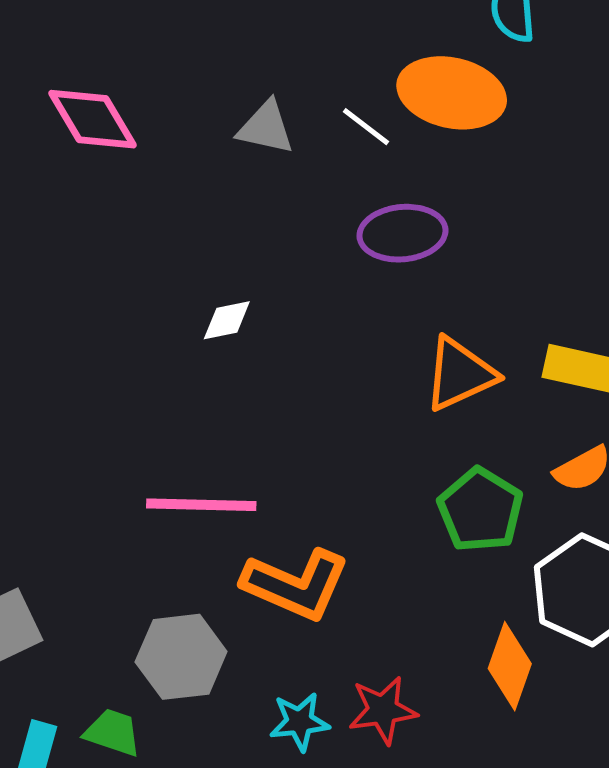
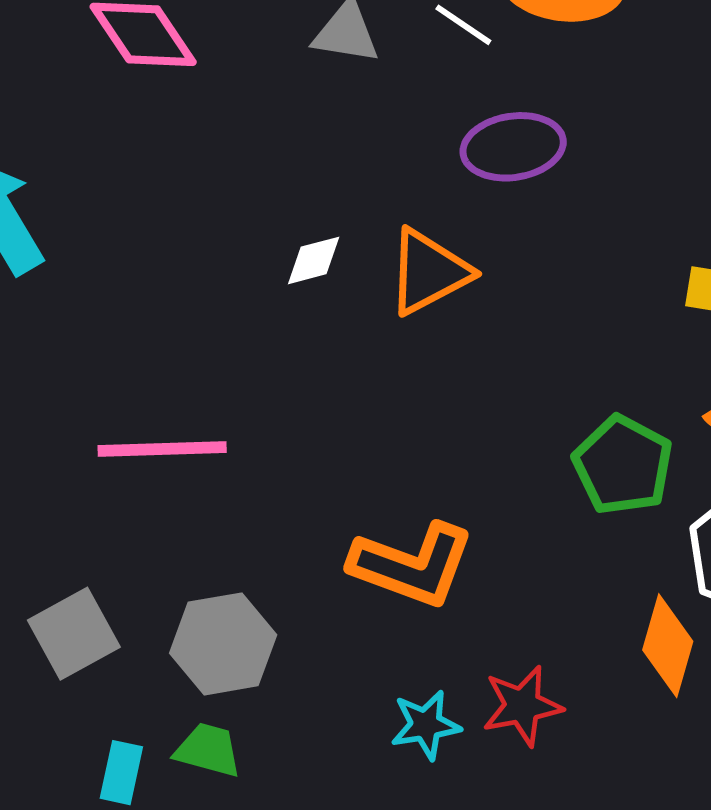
orange triangle: (460, 374) -> (429, 272), moved
pink line: (201, 505) -> (162, 449), moved
gray hexagon: (181, 657) -> (223, 644), moved

